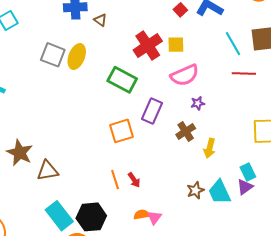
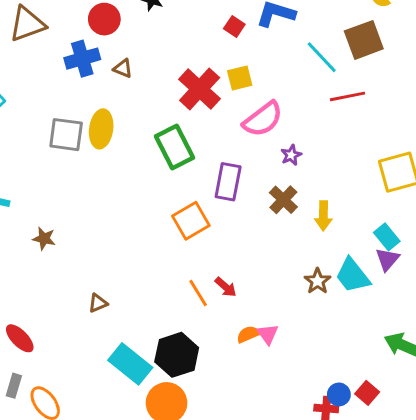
green rectangle: (122, 80) -> (174, 147), turned 48
brown star: (20, 153) -> (44, 239), moved, size x0.6
brown triangle: (47, 171) -> (98, 303), size x0.6

